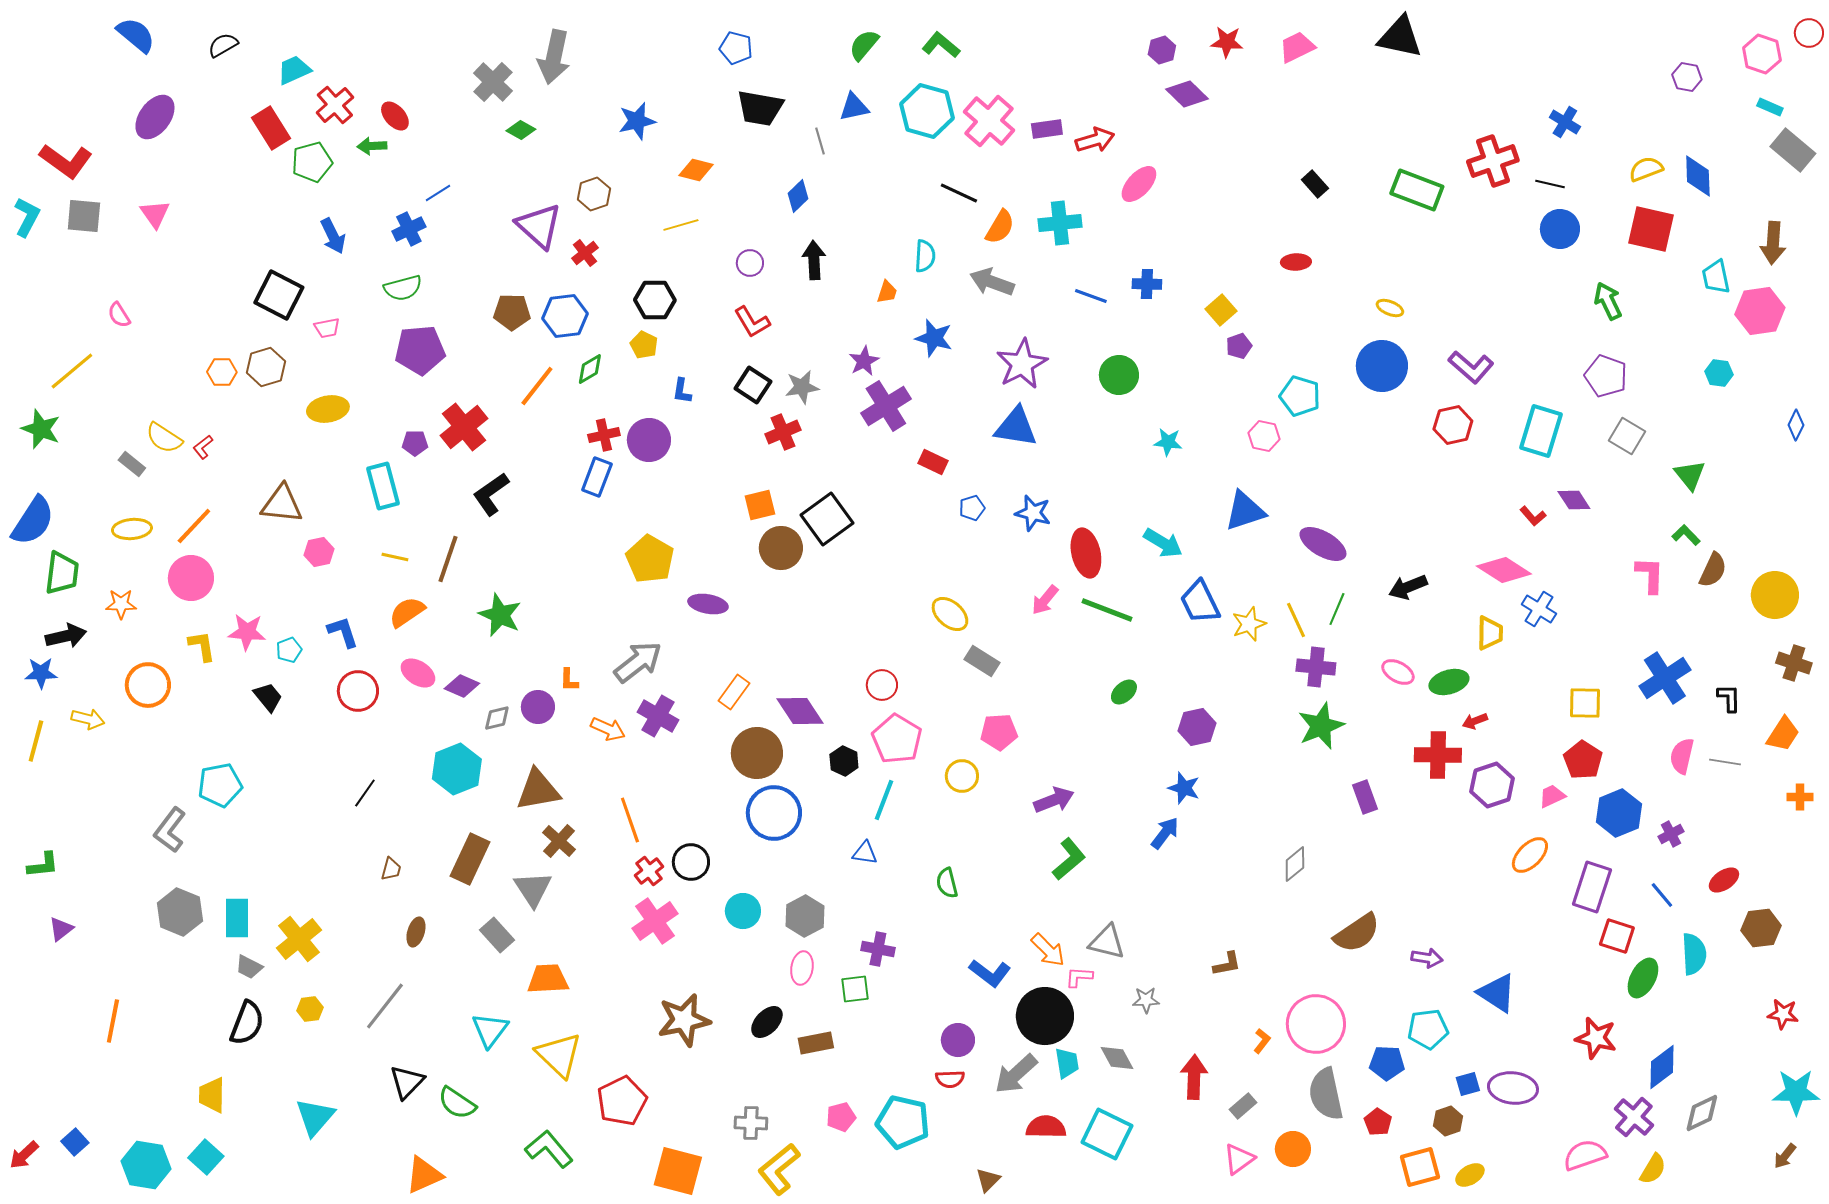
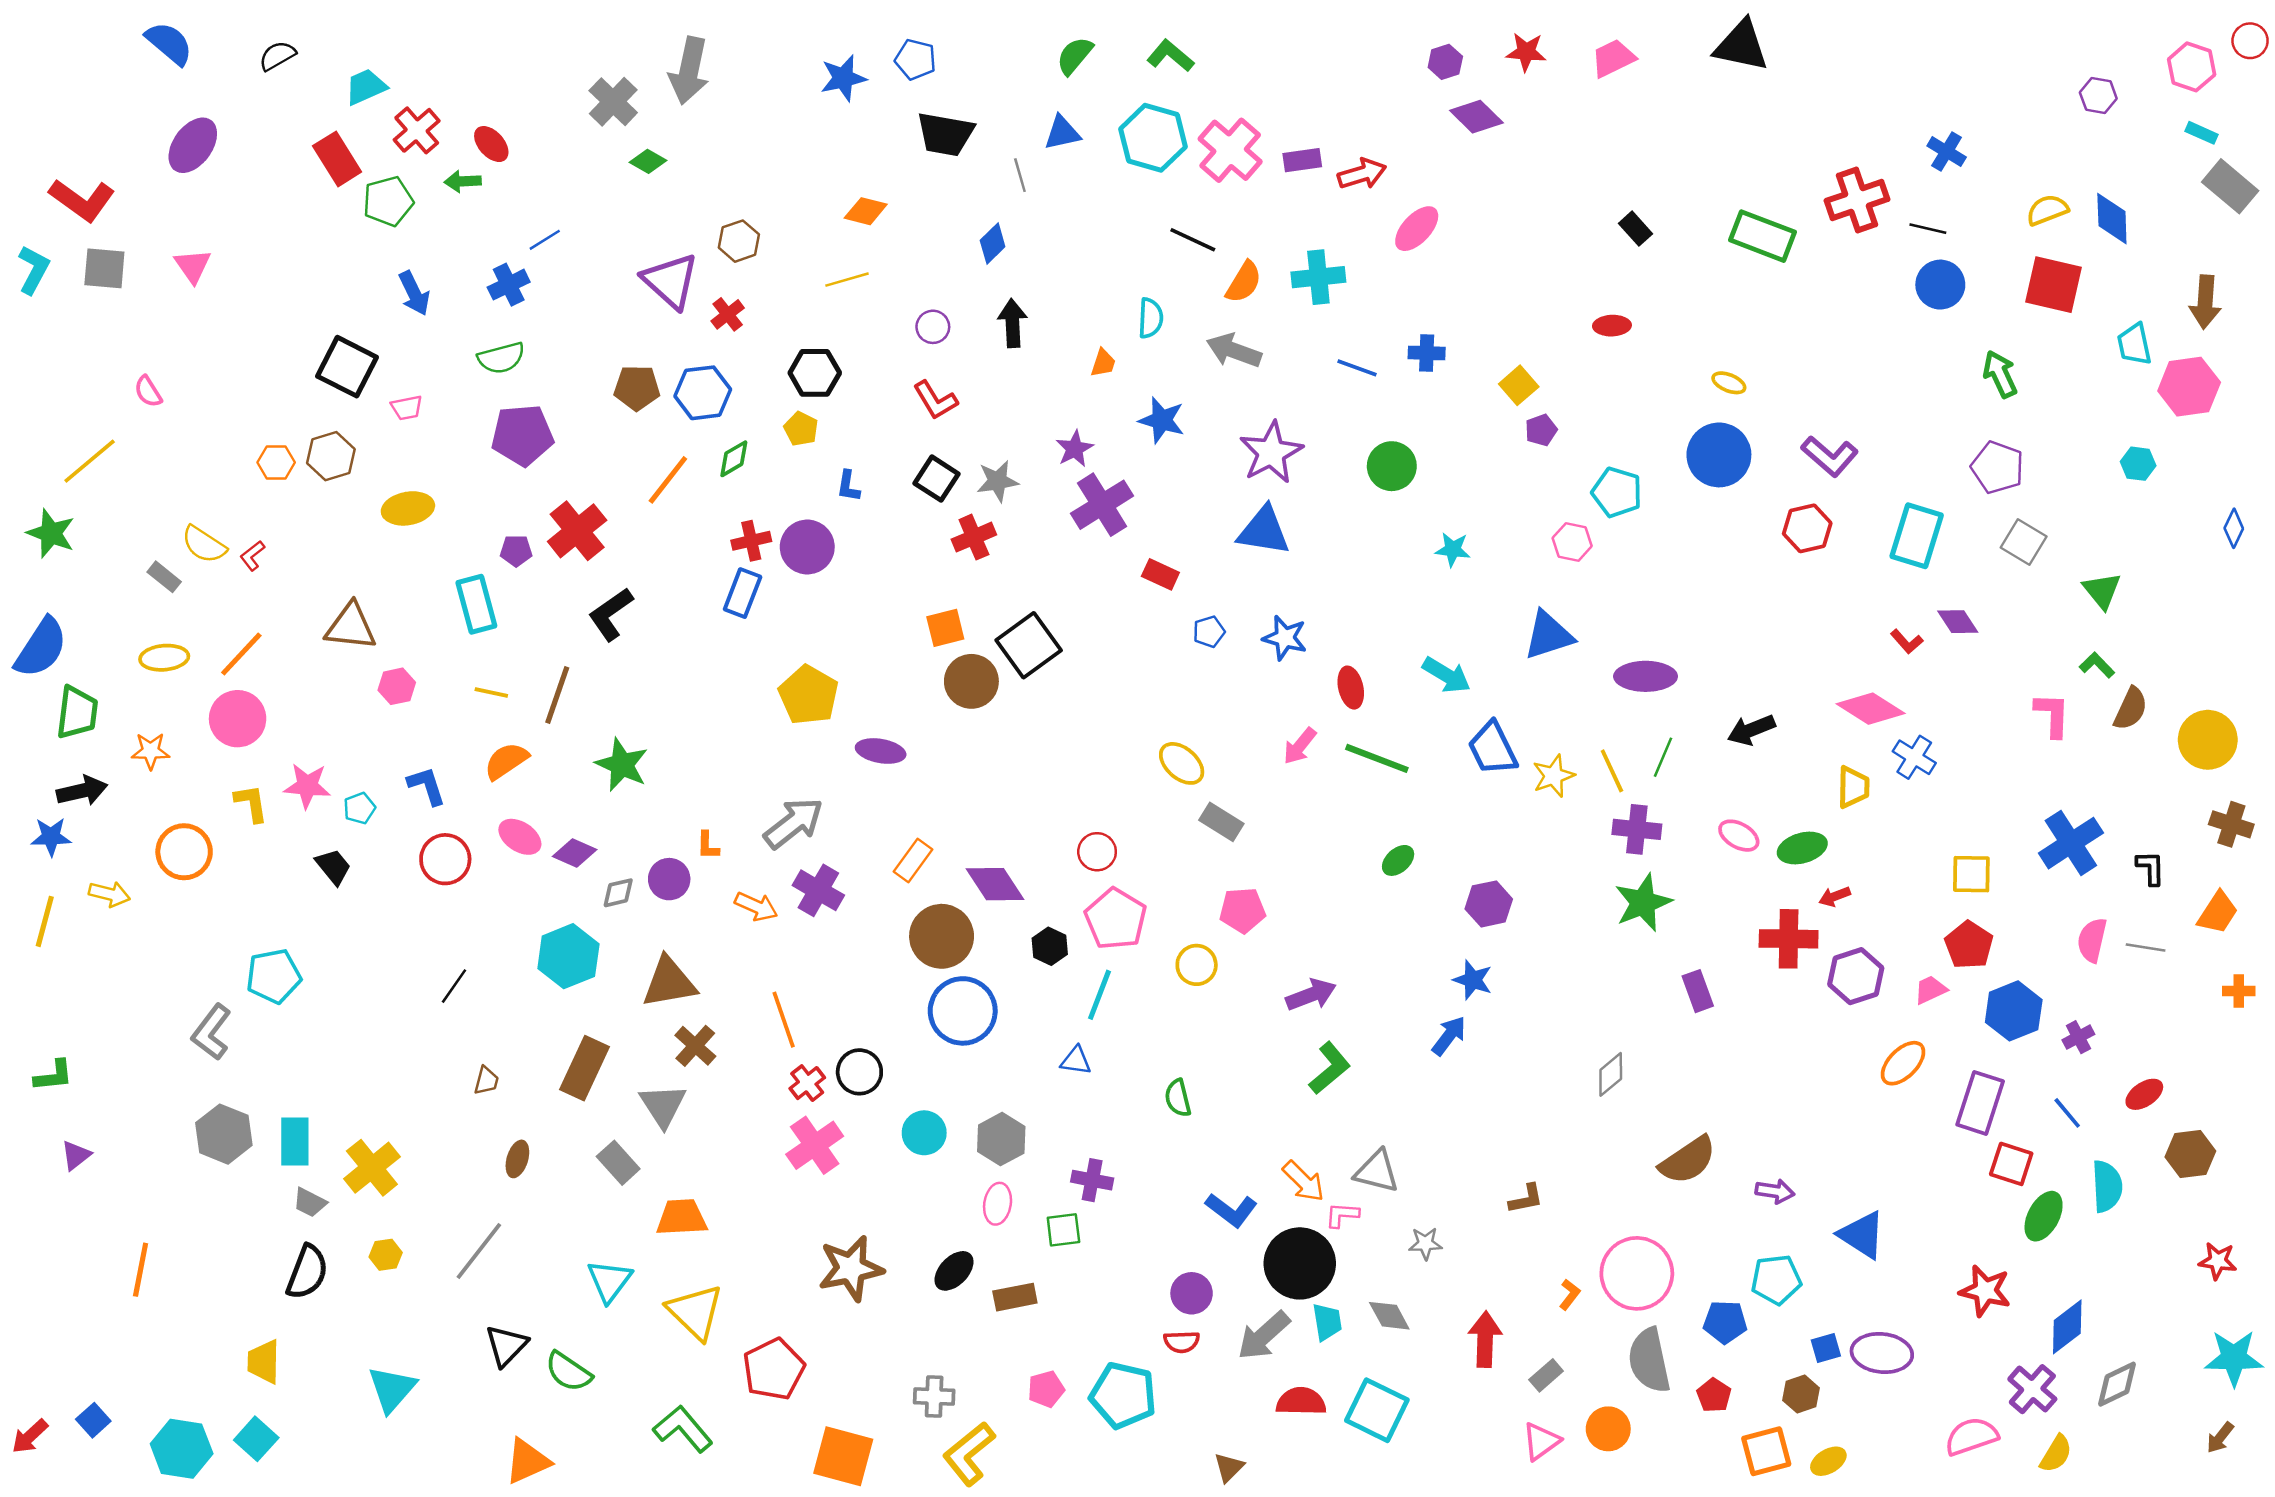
blue star: (637, 121) -> (843, 78), moved
purple ellipse: (1323, 544) -> (1646, 676), turned -30
red ellipse: (1086, 553) -> (1351, 688), size x0.7

